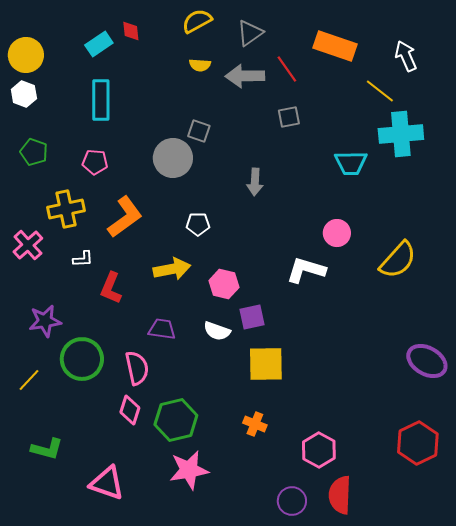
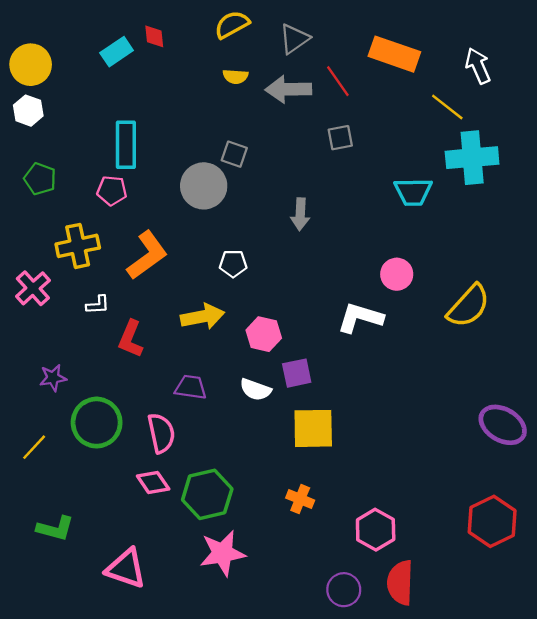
cyan rectangle: (101, 100) -> (126, 145), moved
purple star: (45, 321) -> (53, 378), size x0.7
pink diamond: (130, 410) -> (153, 483), turned -52

